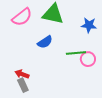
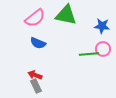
blue semicircle: (45, 42) -> (38, 43), moved, turned 56
pink circle: (88, 59) -> (103, 49), moved

